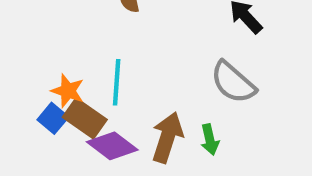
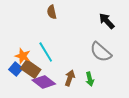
cyan line: (117, 82) -> (46, 52), turned -35
brown arrow: (167, 137) -> (70, 78), size x0.7

